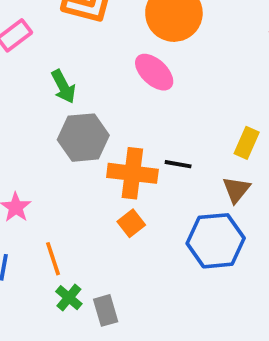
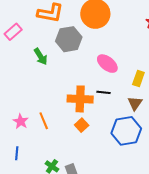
pink ellipse: (154, 72) -> (107, 64), moved
gray hexagon: (83, 138) -> (69, 39), moved
orange line: (53, 259) -> (44, 121), moved

